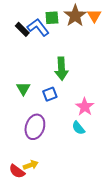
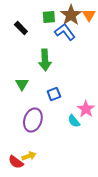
blue L-shape: (38, 27) -> (65, 32), moved
green arrow: (61, 69) -> (45, 60), moved
blue square: (50, 94) -> (54, 94), moved
pink star: (85, 107) -> (86, 109), moved

